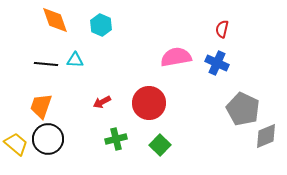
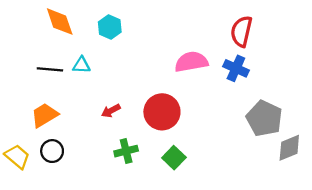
red semicircle: (222, 29) -> (241, 31), size x1.6
orange trapezoid: (41, 106) -> (44, 115), turned 40
black circle: (48, 139) -> (52, 151), size x0.7

